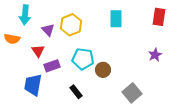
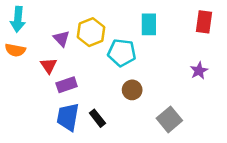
cyan arrow: (25, 15) -> (18, 19), moved
cyan pentagon: (83, 59) -> (122, 53), moved
blue trapezoid: (33, 85) -> (68, 117), moved

